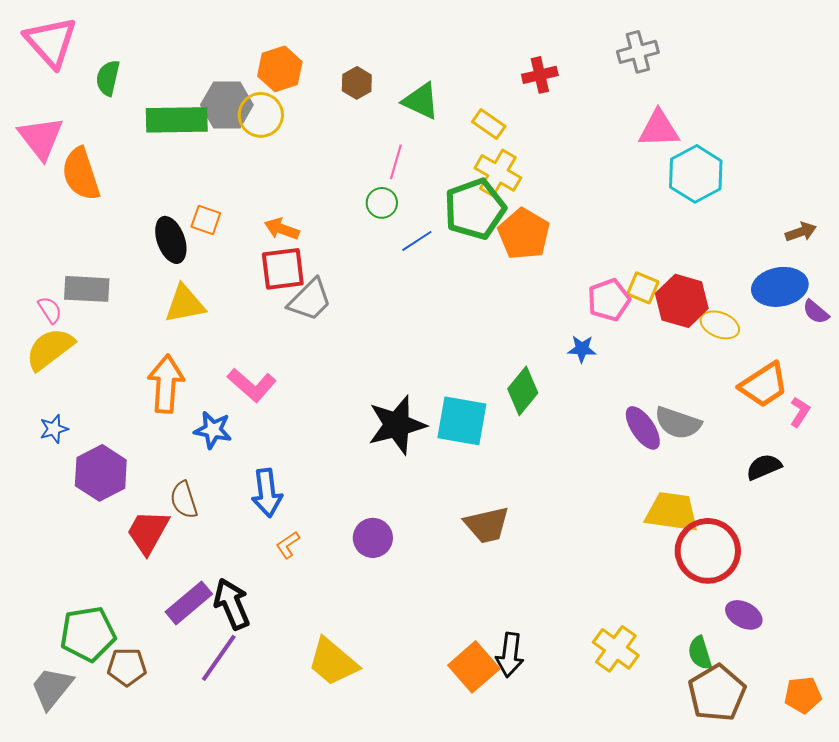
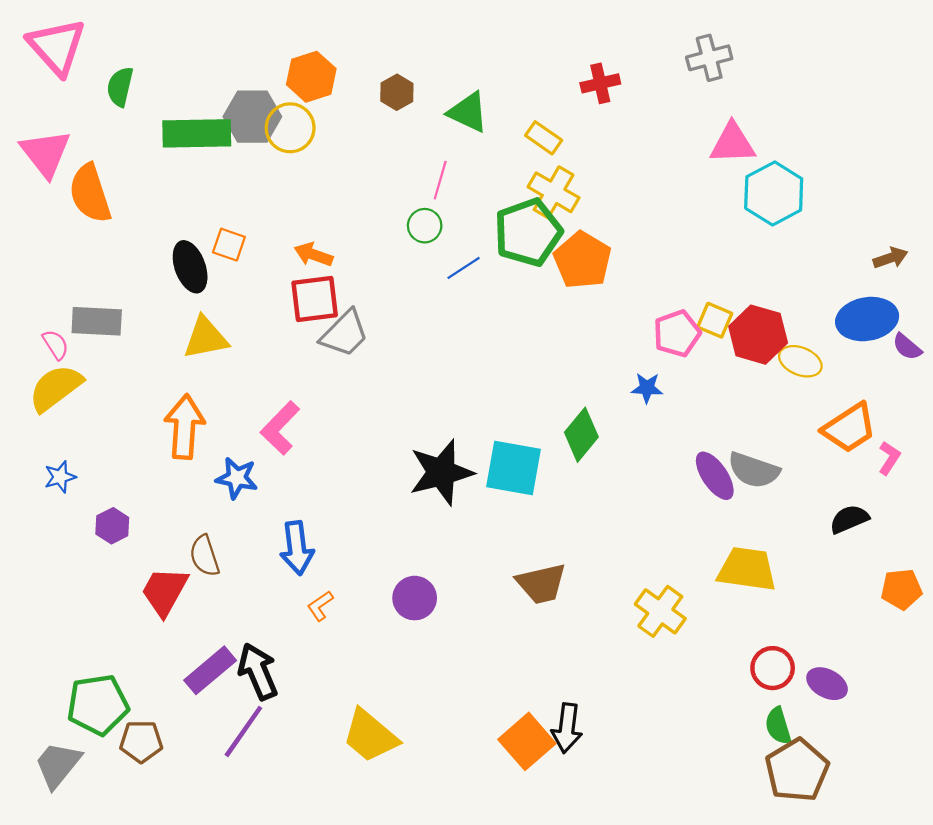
pink L-shape: (252, 385) -> (280, 428), turned 93
purple hexagon: (101, 473) -> (112, 526), size x0.6
red circle: (708, 551) -> (773, 668), moved, size x0.6
yellow cross: (616, 649) -> (660, 611), moved
orange pentagon: (803, 695) -> (902, 589), moved

